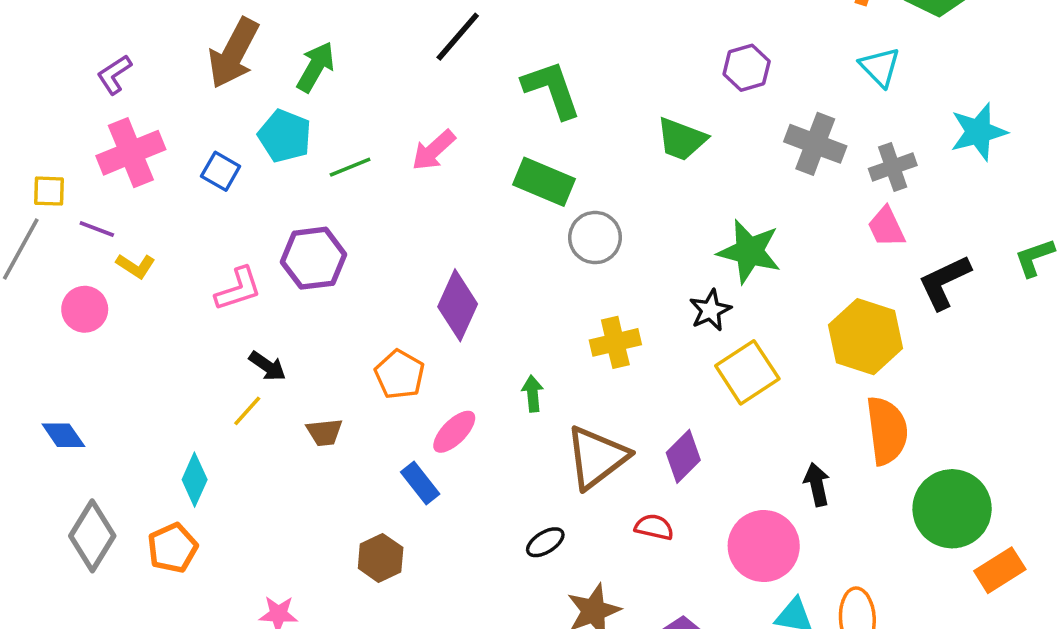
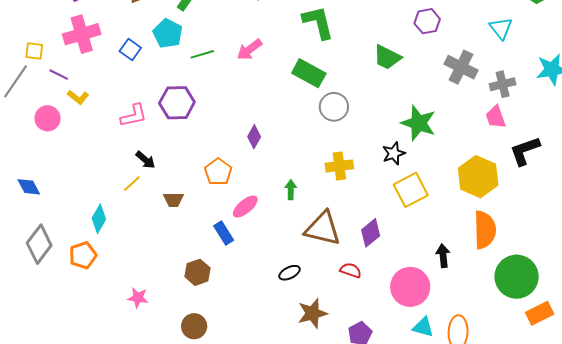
purple diamond: (458, 305) -> (254, 137), size x0.6
brown triangle: (597, 457) -> (323, 229), turned 45

